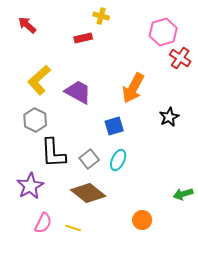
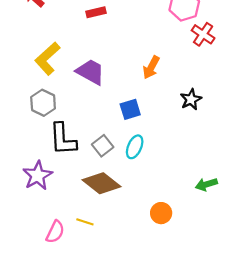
orange arrow: (133, 88) -> (151, 67), size x0.7
pink semicircle: (43, 223) -> (55, 232), moved

